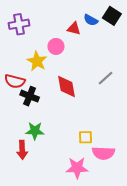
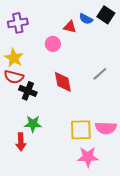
yellow star: (37, 61) -> (14, 58), moved
yellow square: (85, 137) -> (81, 130), size x1.6
pink semicircle: (103, 153) -> (106, 128), moved
pink star: (77, 168) -> (88, 157), moved

